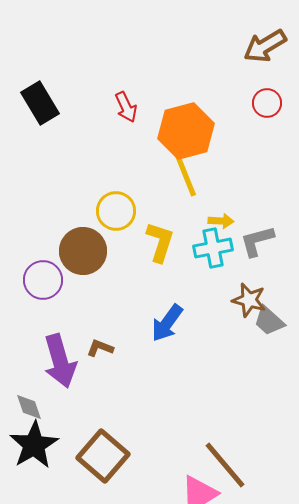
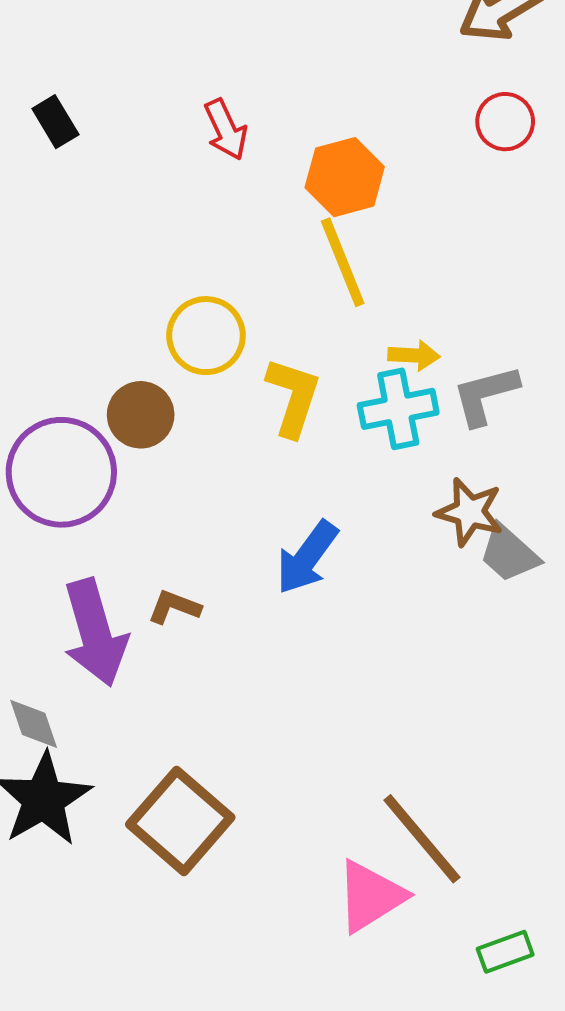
black rectangle: (40, 103) -> (55, 122), size x0.6
orange hexagon: (186, 131) -> (345, 177), size x0.7
brown circle: (83, 251) -> (141, 415), size x0.7
purple circle: (43, 280) -> (61, 472), size x1.4

